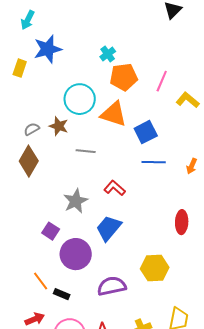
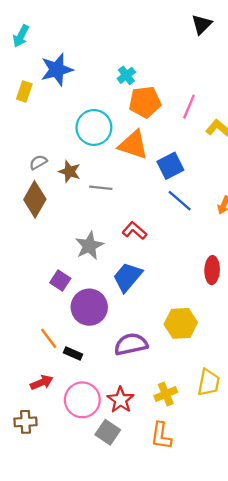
cyan arrow: (28, 20) -> (21, 36), moved
brown star: (59, 126) -> (70, 172), moved
blue line: (154, 162) -> (180, 201), turned 40

